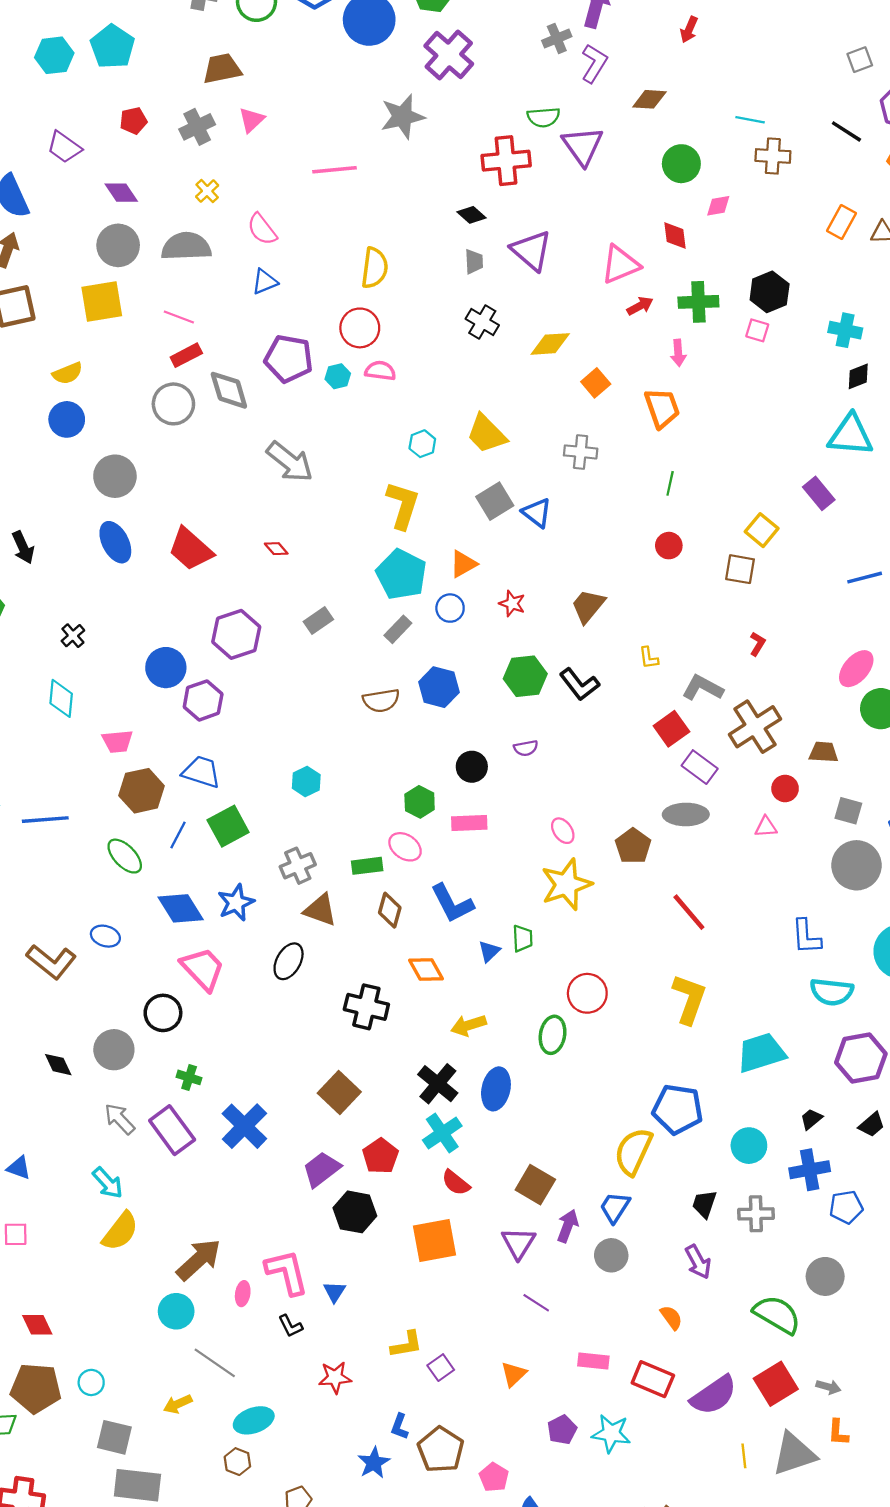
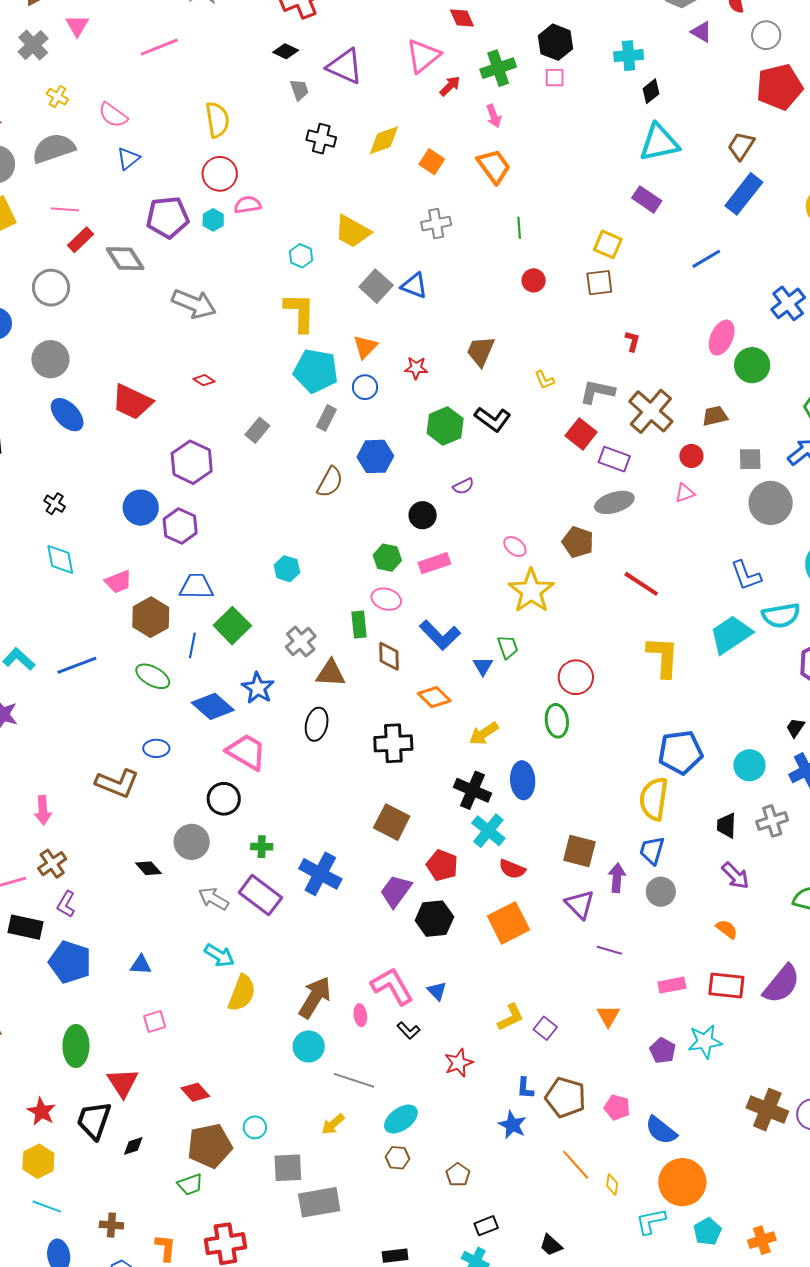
gray circle: (173, 404) -> (51, 288), moved
brown semicircle: (381, 701) -> (330, 482), turned -36
green rectangle: (367, 866) -> (359, 625), turned -72
cyan trapezoid: (761, 1053) -> (731, 635), moved

